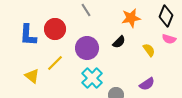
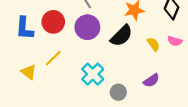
pink semicircle: (169, 39) -> (175, 41), moved
black semicircle: (119, 42) -> (121, 36), size x1.6
purple circle: (87, 48) -> (87, 27), moved

